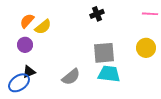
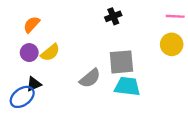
yellow semicircle: (43, 27) -> (50, 53), moved
yellow circle: (146, 48) -> (172, 44), moved
gray semicircle: (71, 77) -> (90, 78), moved

